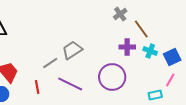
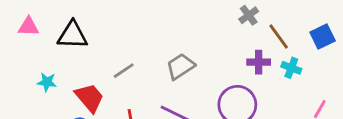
blue square: (172, 57) -> (323, 37), moved
gray line: (50, 63) -> (124, 71), moved

